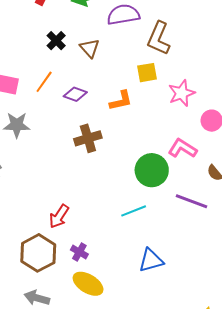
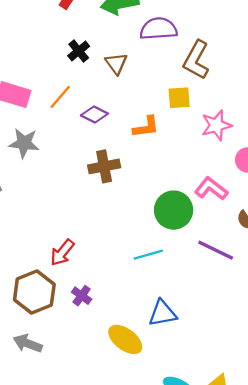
yellow ellipse: (88, 284) -> (125, 339), moved

